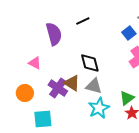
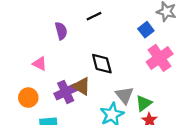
purple semicircle: (54, 34) -> (61, 31), size x0.7
gray triangle: (94, 86) -> (124, 95), moved, turned 36
purple cross: (58, 88) -> (66, 92), turned 30

